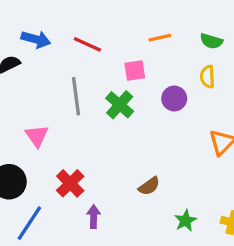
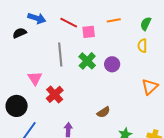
green semicircle: (211, 41) -> (146, 24), turned 96
pink square: (135, 71) -> (89, 32), moved
purple circle: (174, 98) -> (112, 64), moved
red cross: (70, 183) -> (55, 94), moved

